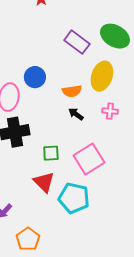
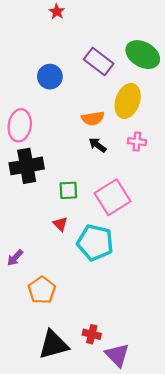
blue circle: (35, 77) -> (50, 77), moved
red triangle: (44, 182) -> (60, 224), size x0.6

